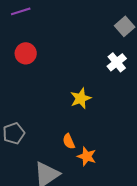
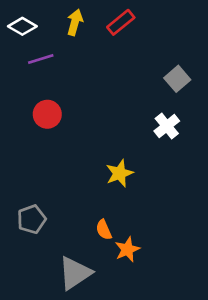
orange star: (87, 156) -> (127, 249), turned 30

